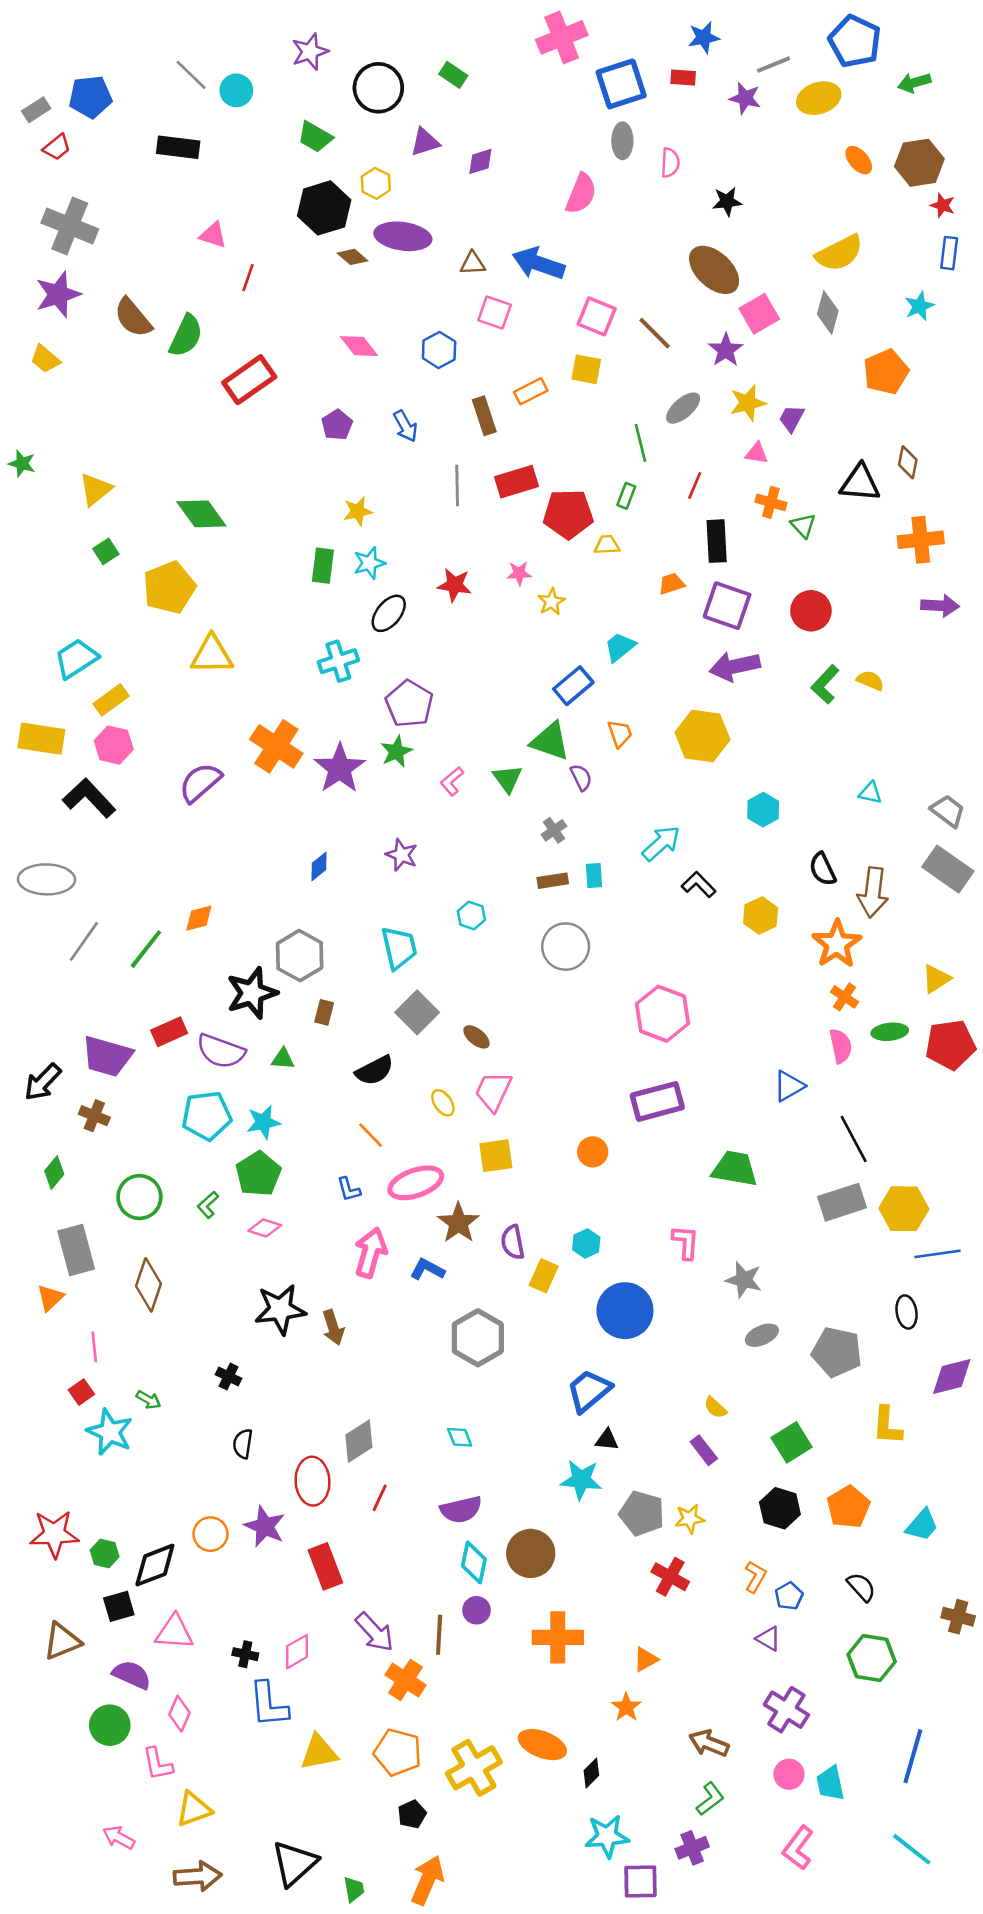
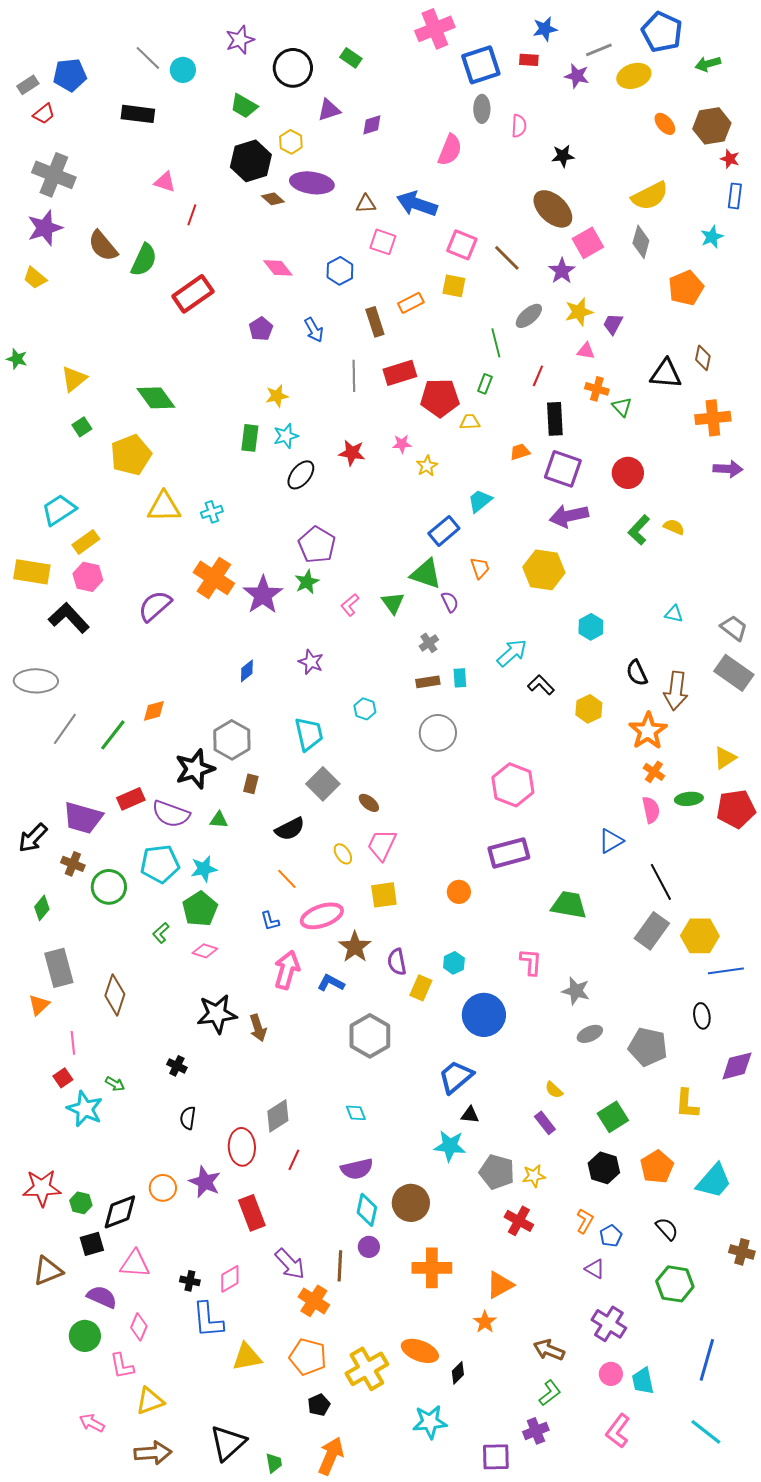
cyan cross: (338, 661) -> (212, 512), moved, size x0.7
green circle: (139, 1197) -> (109, 887), moved
gray rectangle: (842, 1202) -> (652, 931), turned -36
cyan trapezoid: (922, 1525) -> (714, 1181), size x1.4
orange triangle: (646, 1659) -> (500, 1285), size x1.4
cyan star: (607, 1836) -> (430, 1422), moved

